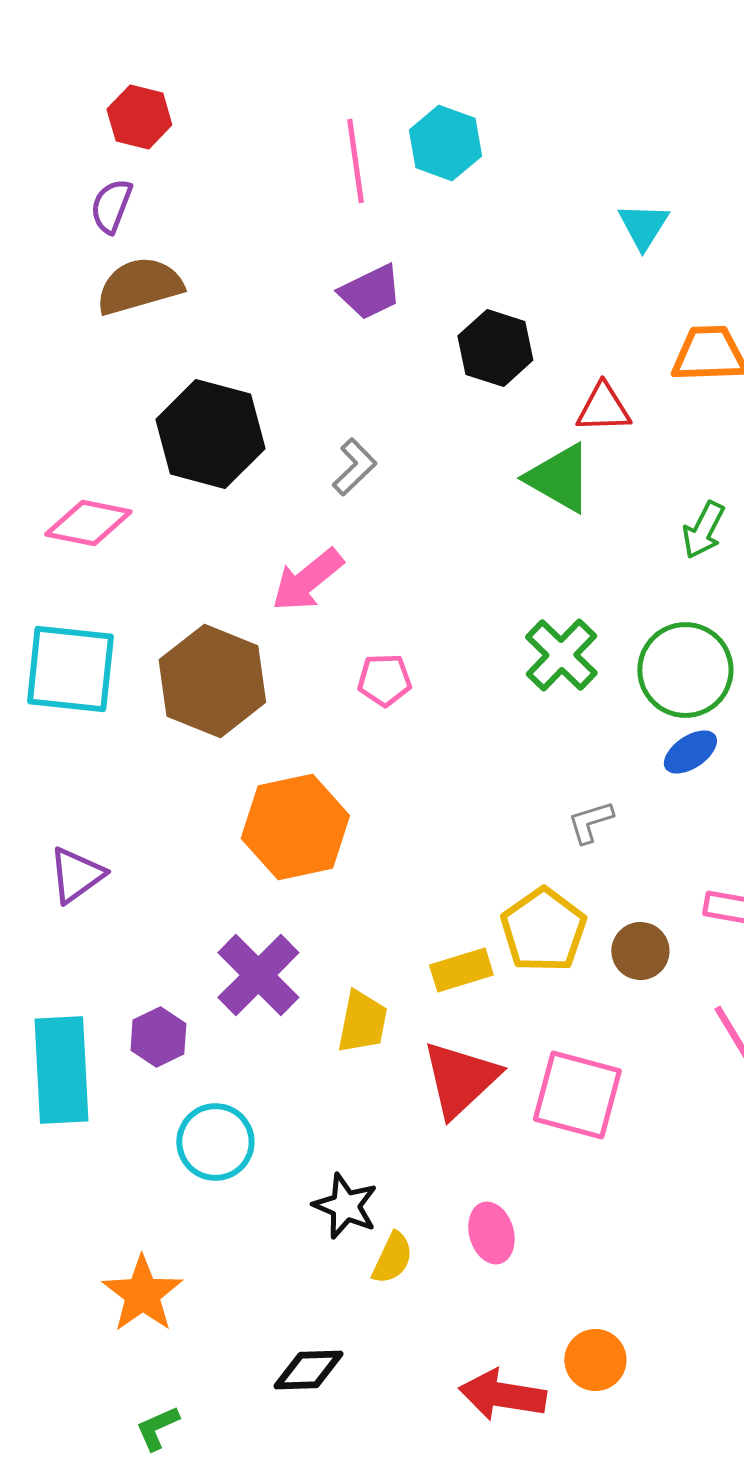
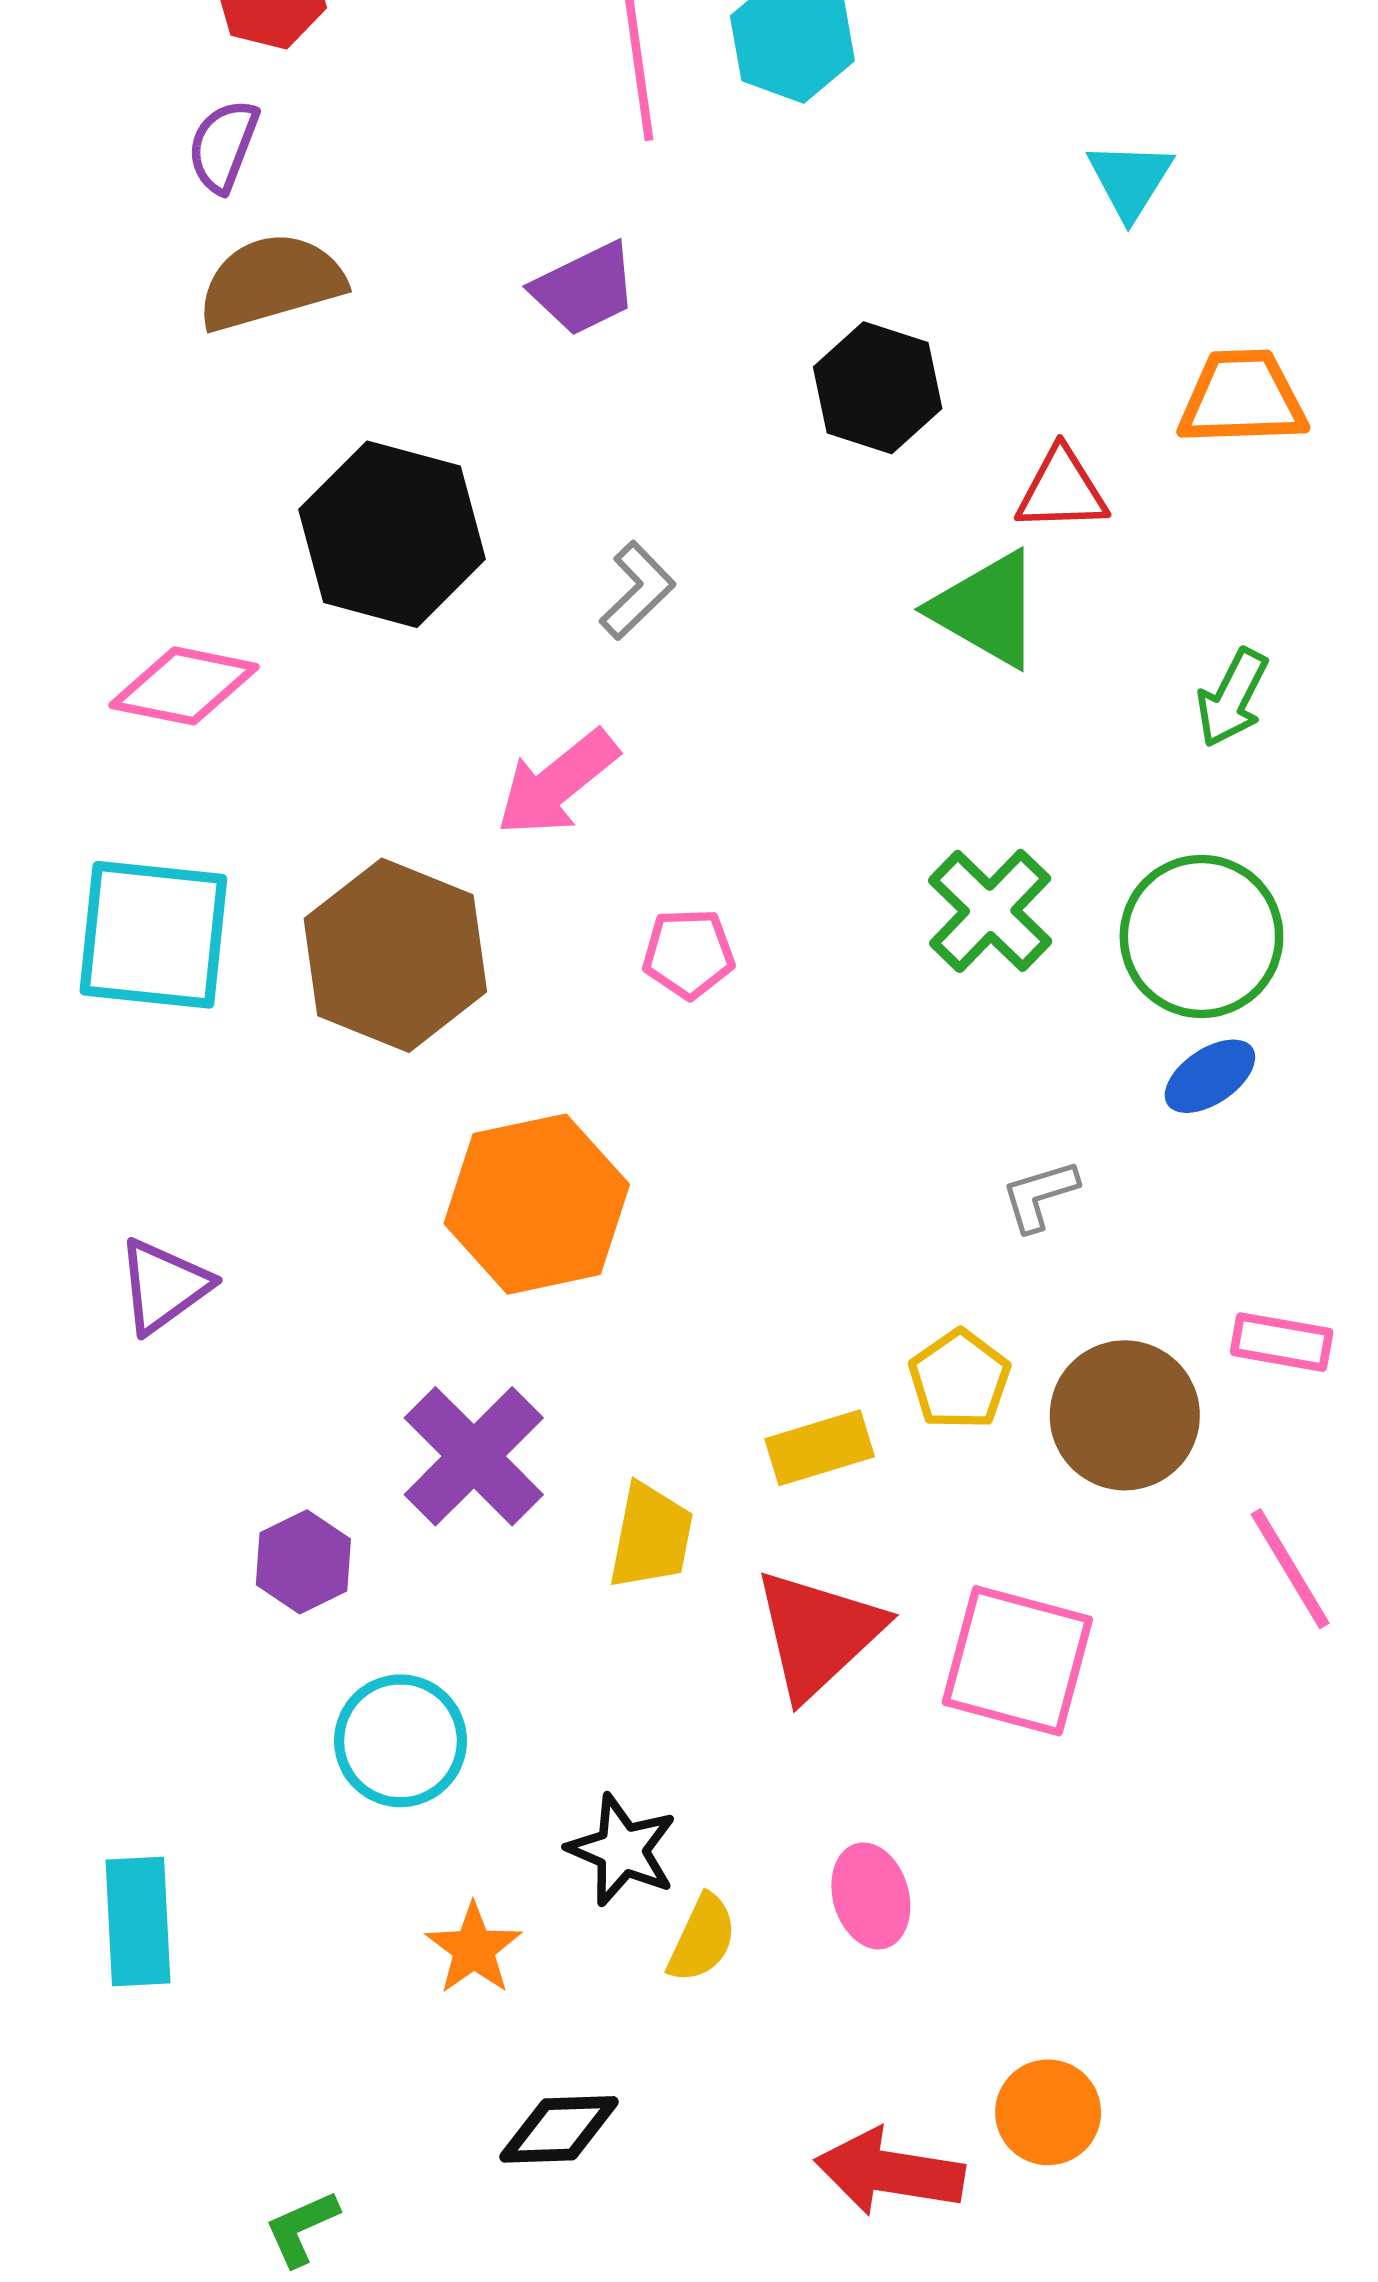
purple trapezoid: (370, 292) -> (585, 289), moved
yellow pentagon: (543, 930) -> (959, 1380), size x0.7
brown circle: (640, 951) -> (1125, 1415), size x1.5
cyan rectangle: (61, 1070) -> (138, 1921), moved, size x0.7
orange star: (142, 1294) -> (474, 1949), moved, size x0.7

